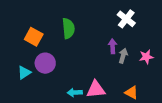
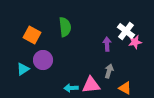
white cross: (126, 19) -> (126, 31), moved
gray arrow: (123, 56) -> (109, 71), moved
pink star: (146, 57) -> (135, 42), moved

